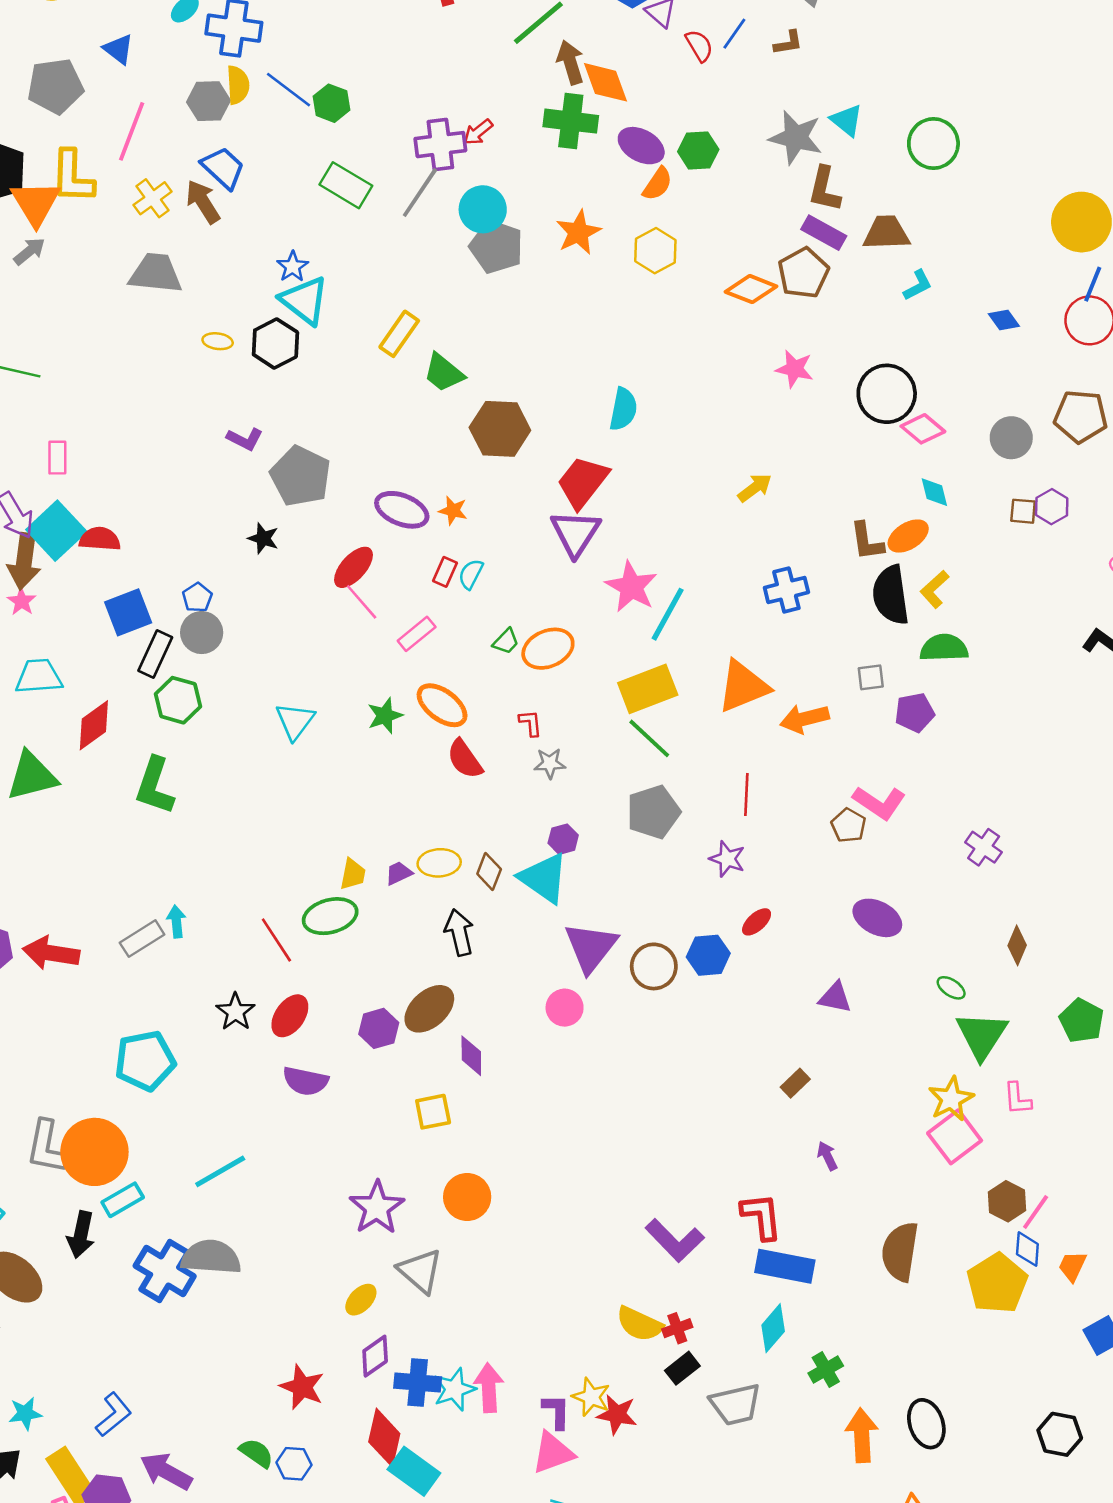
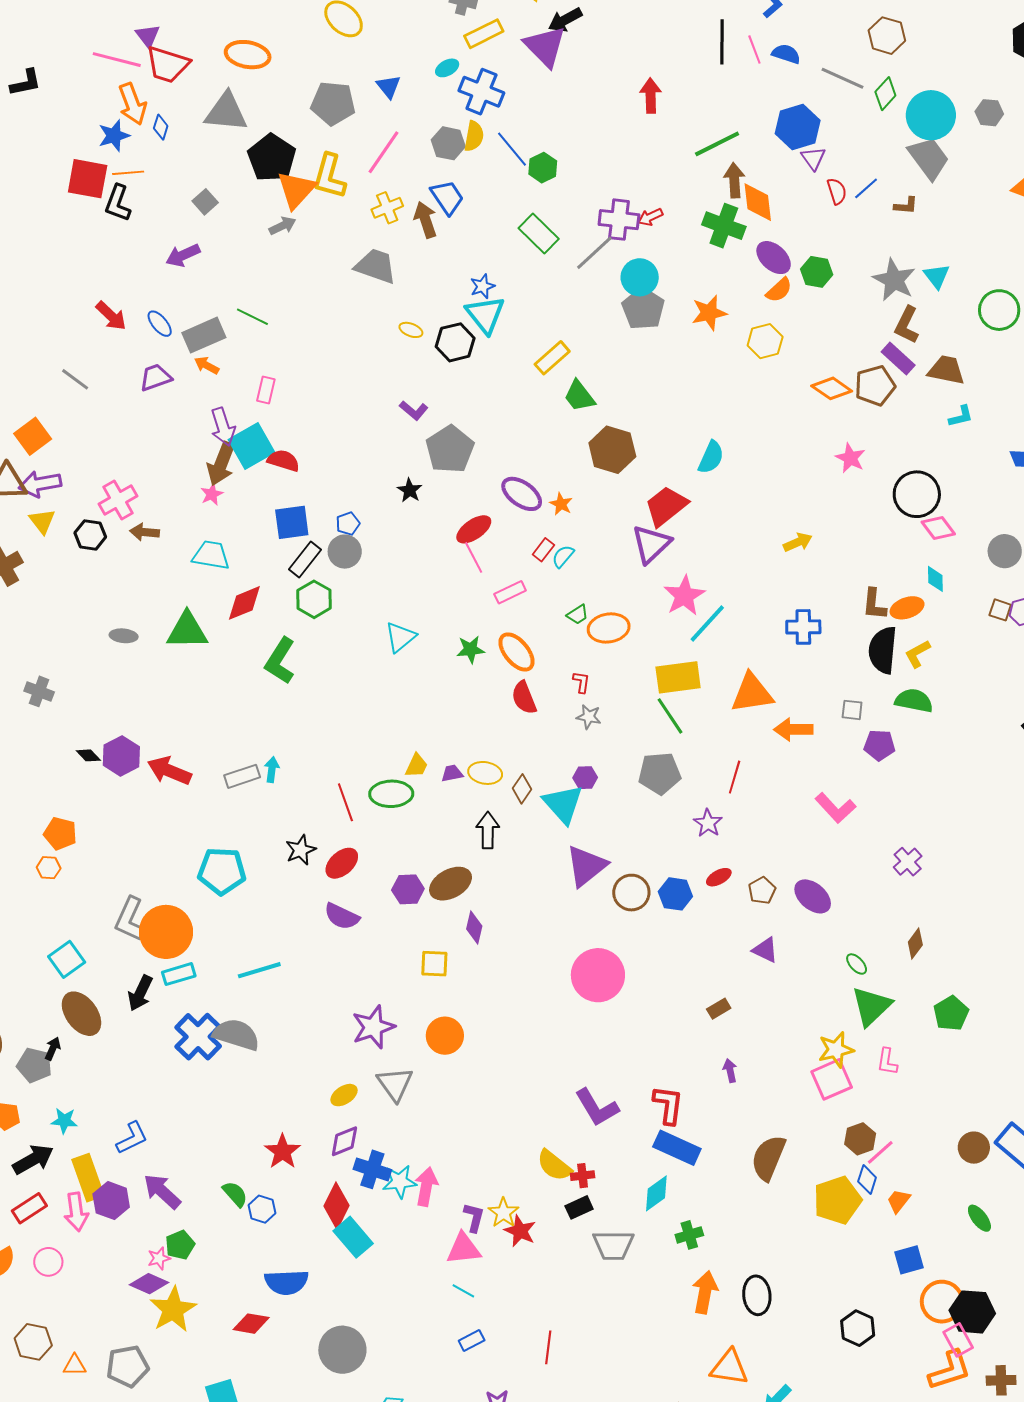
brown pentagon: (848, 825) -> (762, 891), moved
pink circle: (565, 1008) -> (598, 975), moved, size x1.8

